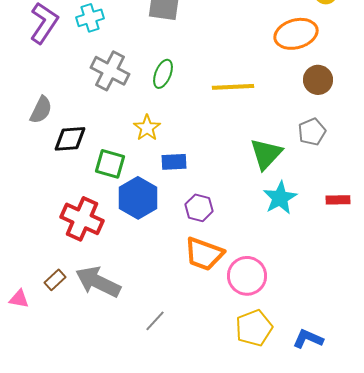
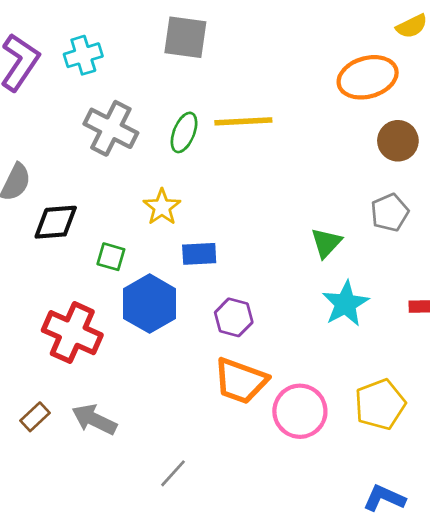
yellow line: (233, 87) -> (243, 121), moved
green triangle: (266, 154) -> (326, 243), size x0.7
green square: (110, 164) -> (111, 257), size x0.7
gray arrow: (98, 282) -> (94, 420), size x0.7
yellow pentagon: (254, 328) -> (380, 404), moved

